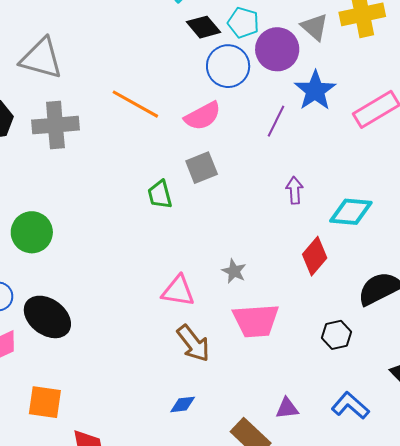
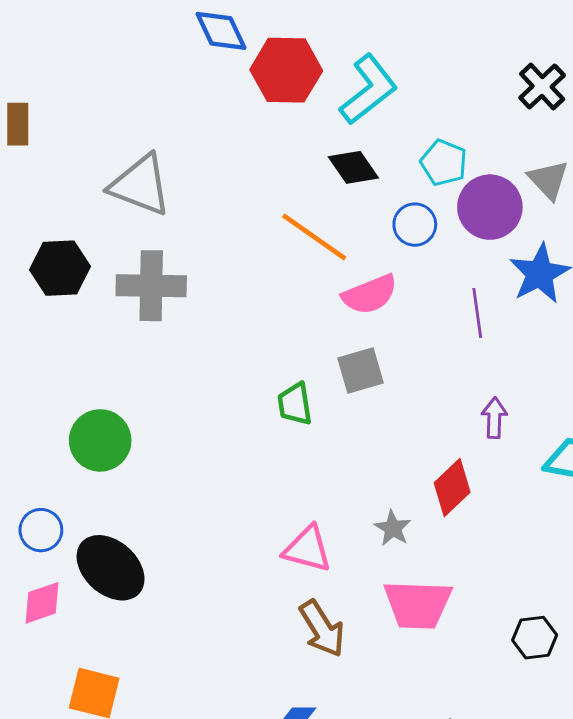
black diamond: (204, 27) -> (353, 167), moved
blue circle: (228, 66) -> (415, 225), size x0.7
orange line: (135, 104) -> (314, 237), moved
purple line: (276, 121) -> (477, 313), turned -40
red diamond: (315, 256) -> (452, 488), moved

